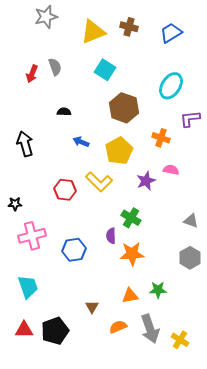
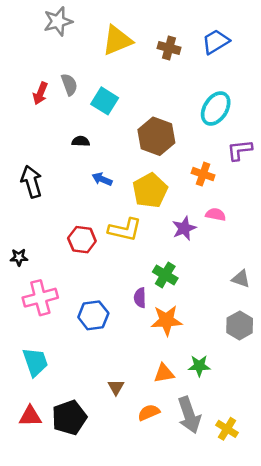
brown cross: (129, 27) -> (169, 48), moved
cyan square: (105, 70) -> (105, 101), moved
yellow L-shape: (99, 182) -> (125, 230), turned -32

